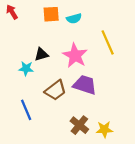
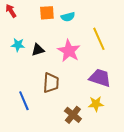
cyan star: (26, 69) -> (18, 45), moved
purple trapezoid: (85, 85) -> (100, 78), moved
brown trapezoid: (55, 90) -> (51, 83), turned -50
yellow star: (104, 129) -> (96, 104), moved

